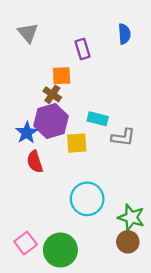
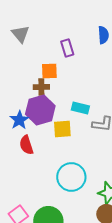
brown cross: (52, 94) -> (41, 87), turned -35

